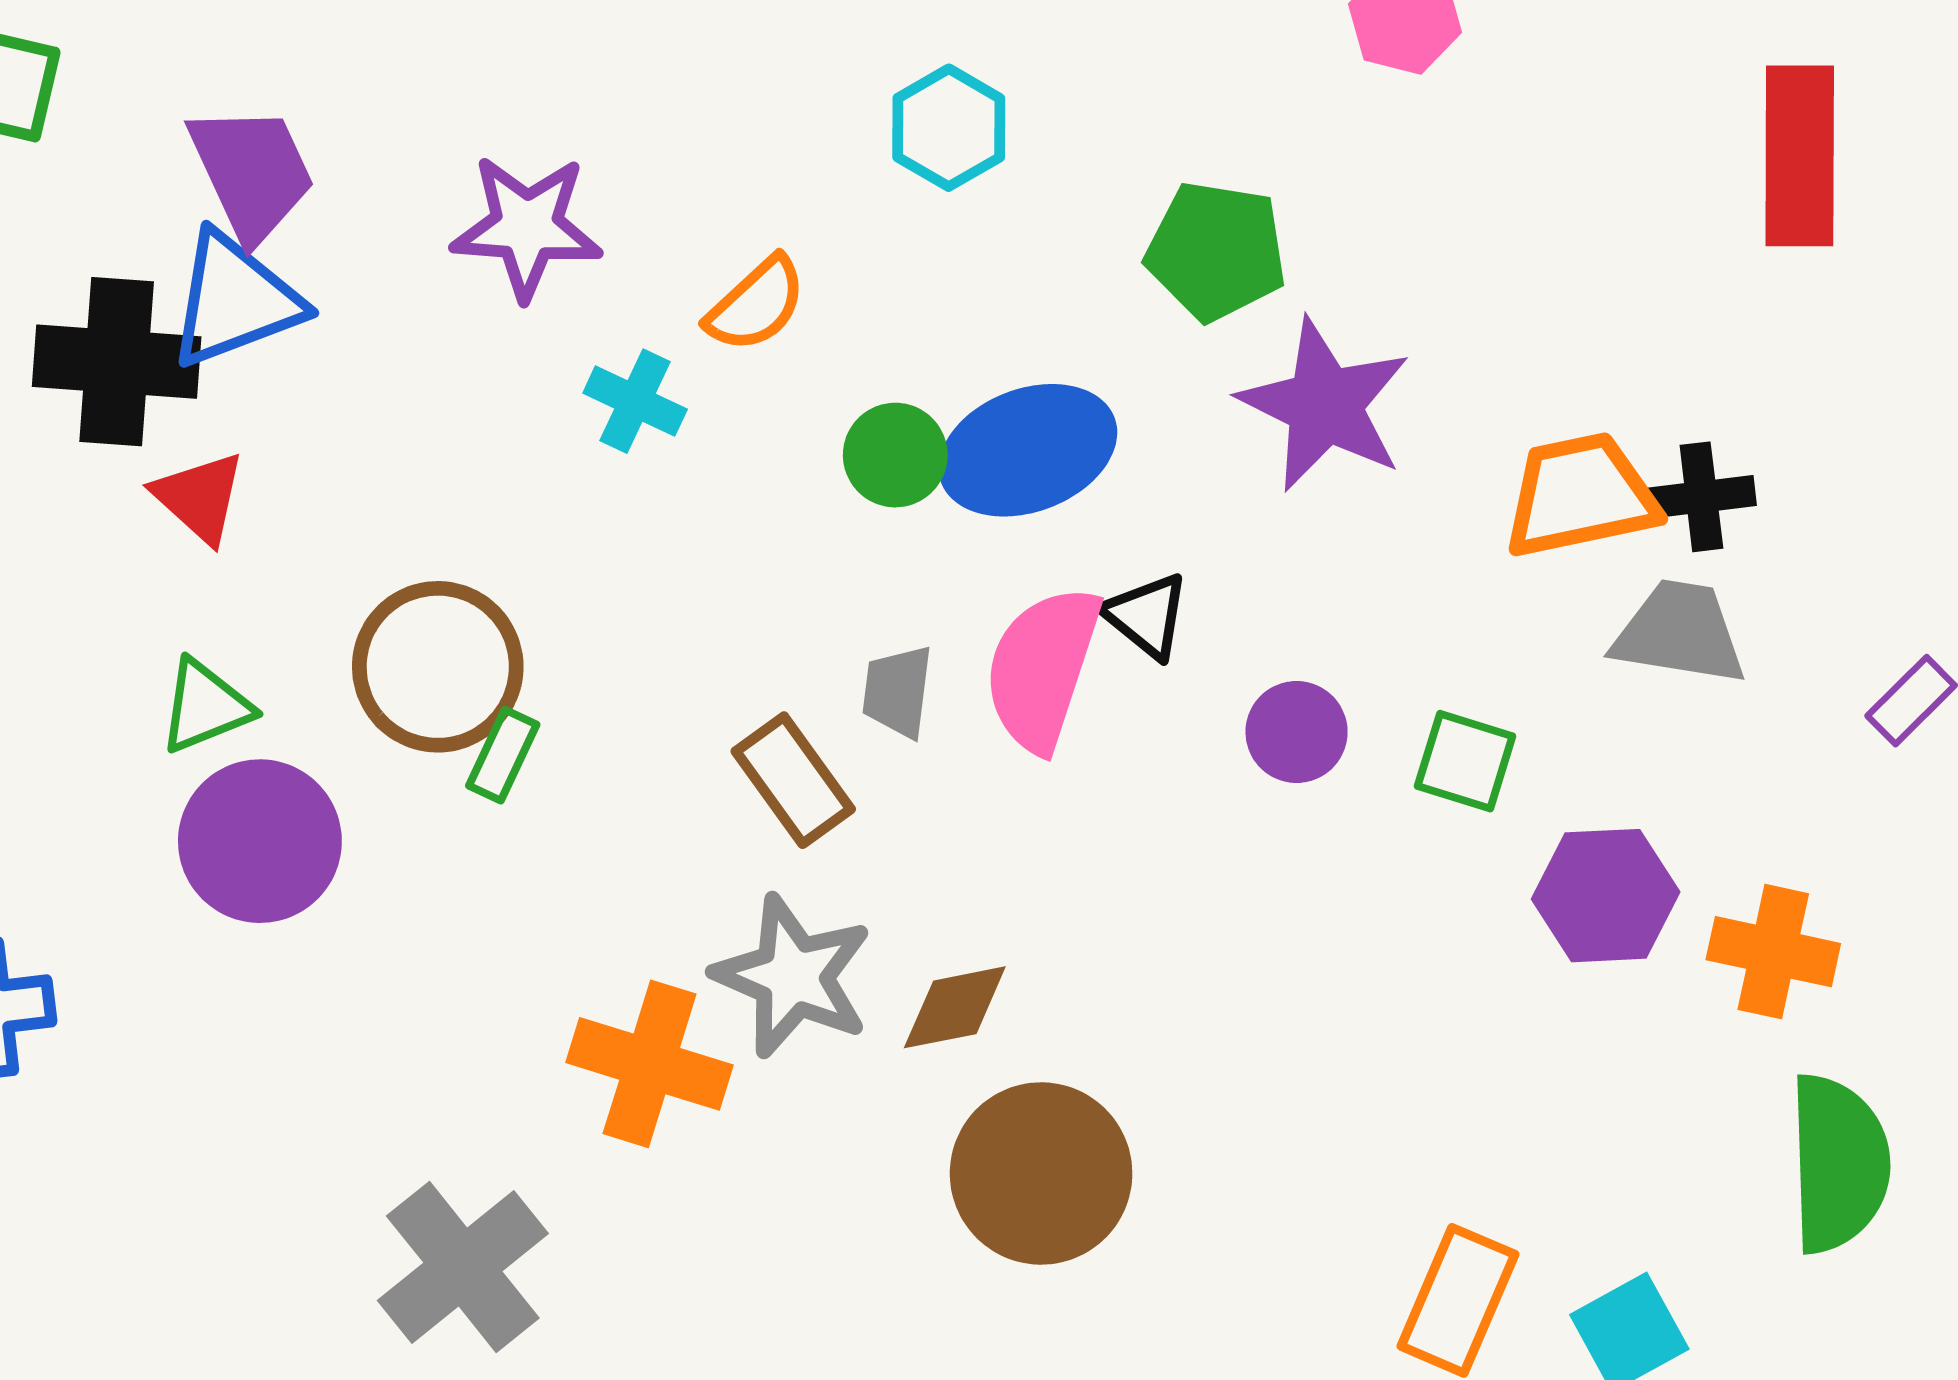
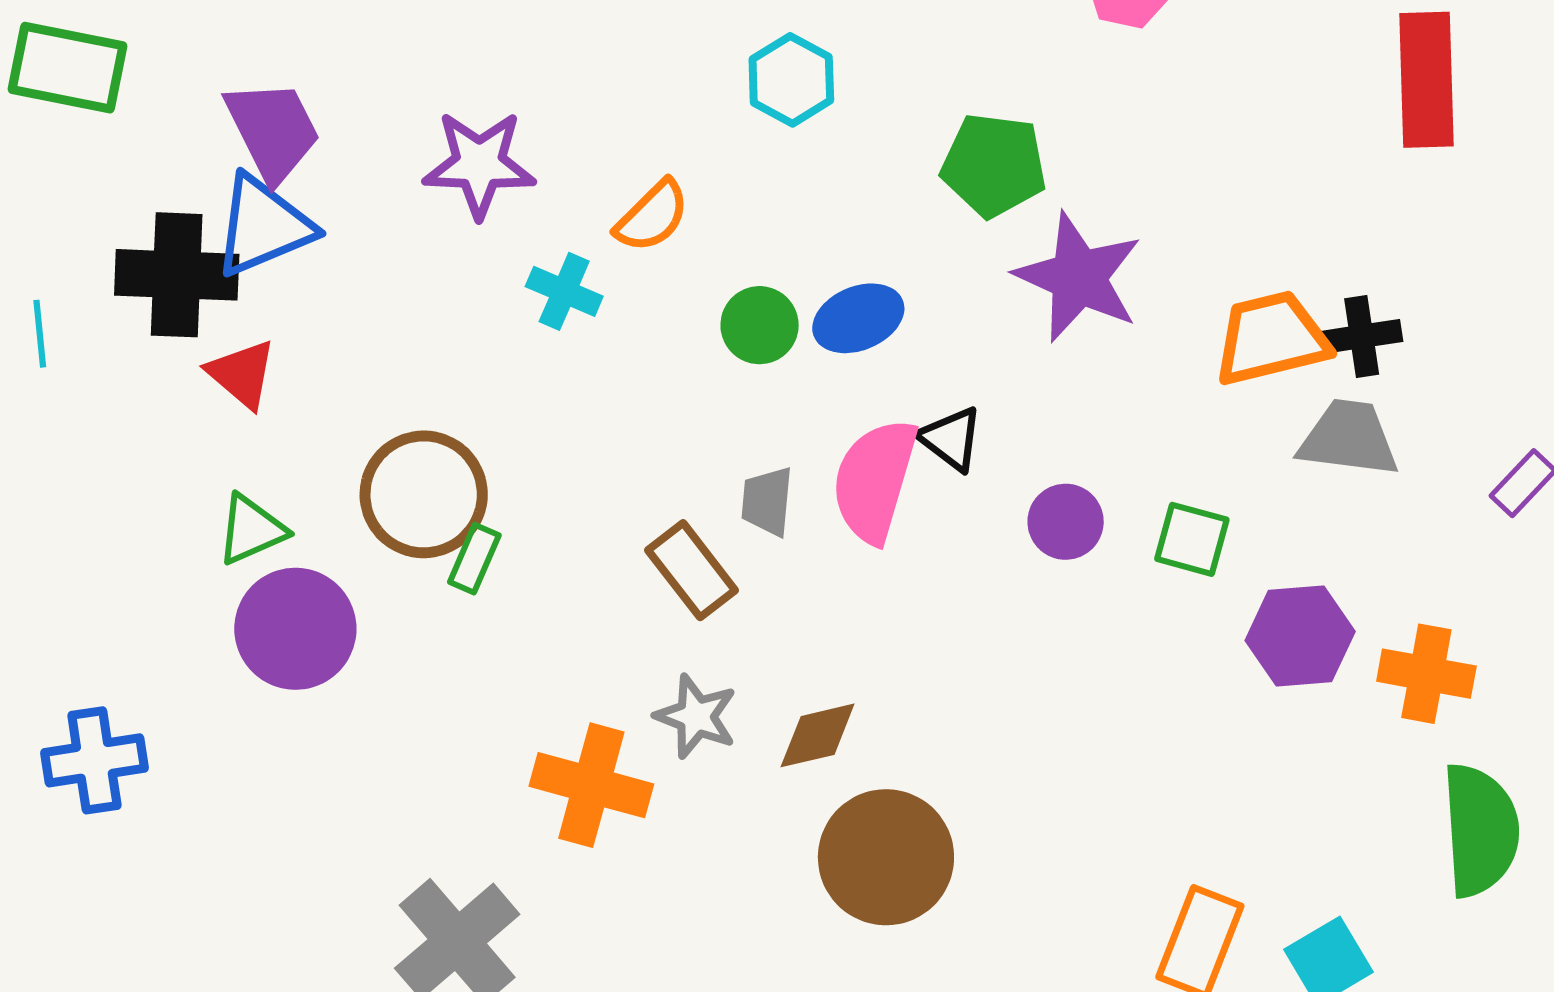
blue ellipse: (1028, 450) -> (858, 318), size x0.7
gray star: (793, 976) -> (696, 716), size x0.7

